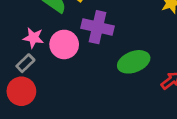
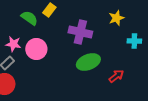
purple cross: (98, 27) -> (80, 32), moved

